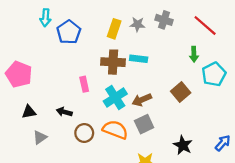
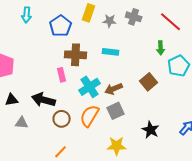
yellow rectangle: (114, 29) -> (89, 13), moved
blue pentagon: (69, 32) -> (61, 26), moved
brown cross: (113, 62) -> (76, 55), moved
black arrow: (64, 112) -> (44, 100), size x1.6
orange semicircle: (115, 130) -> (90, 116), turned -80
gray triangle: (40, 137) -> (22, 123), turned 40

